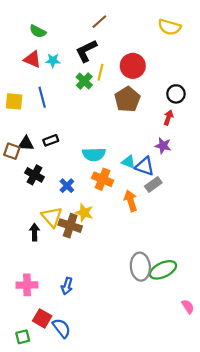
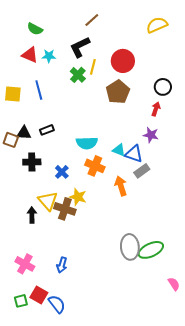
yellow semicircle: (169, 27) -> (157, 25), turned 140
black cross: (35, 175) -> (32, 162), turned -30
pink cross: (27, 285) -> (25, 264), turned 30
green square: (23, 337) -> (21, 301), moved

